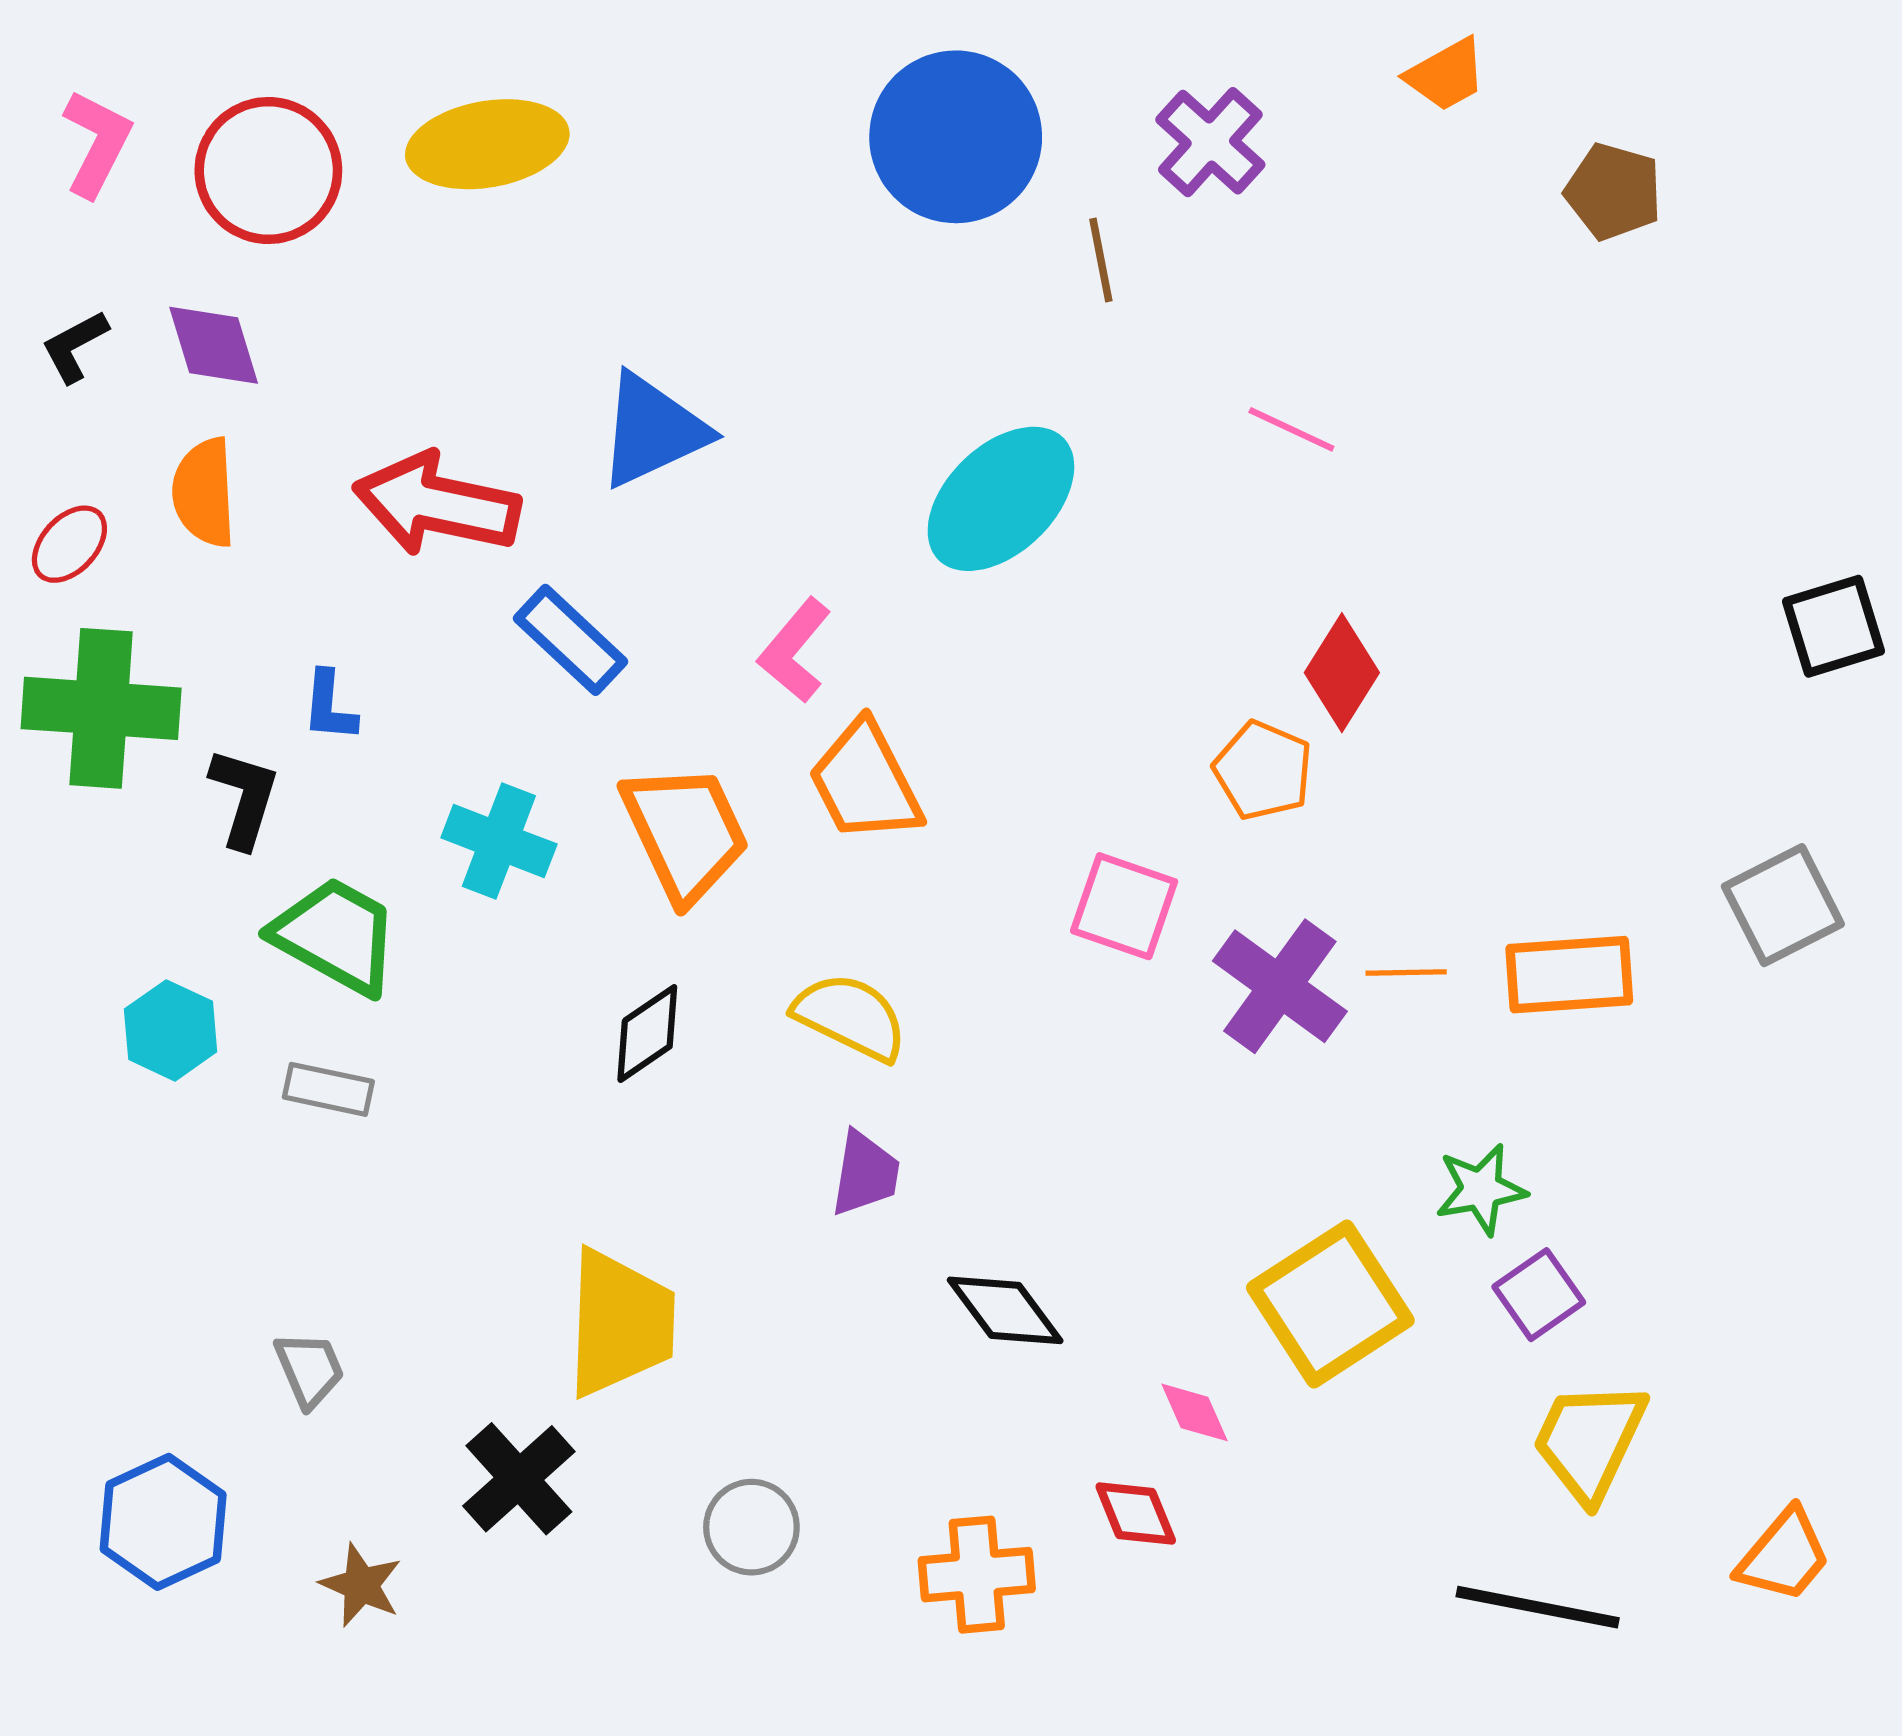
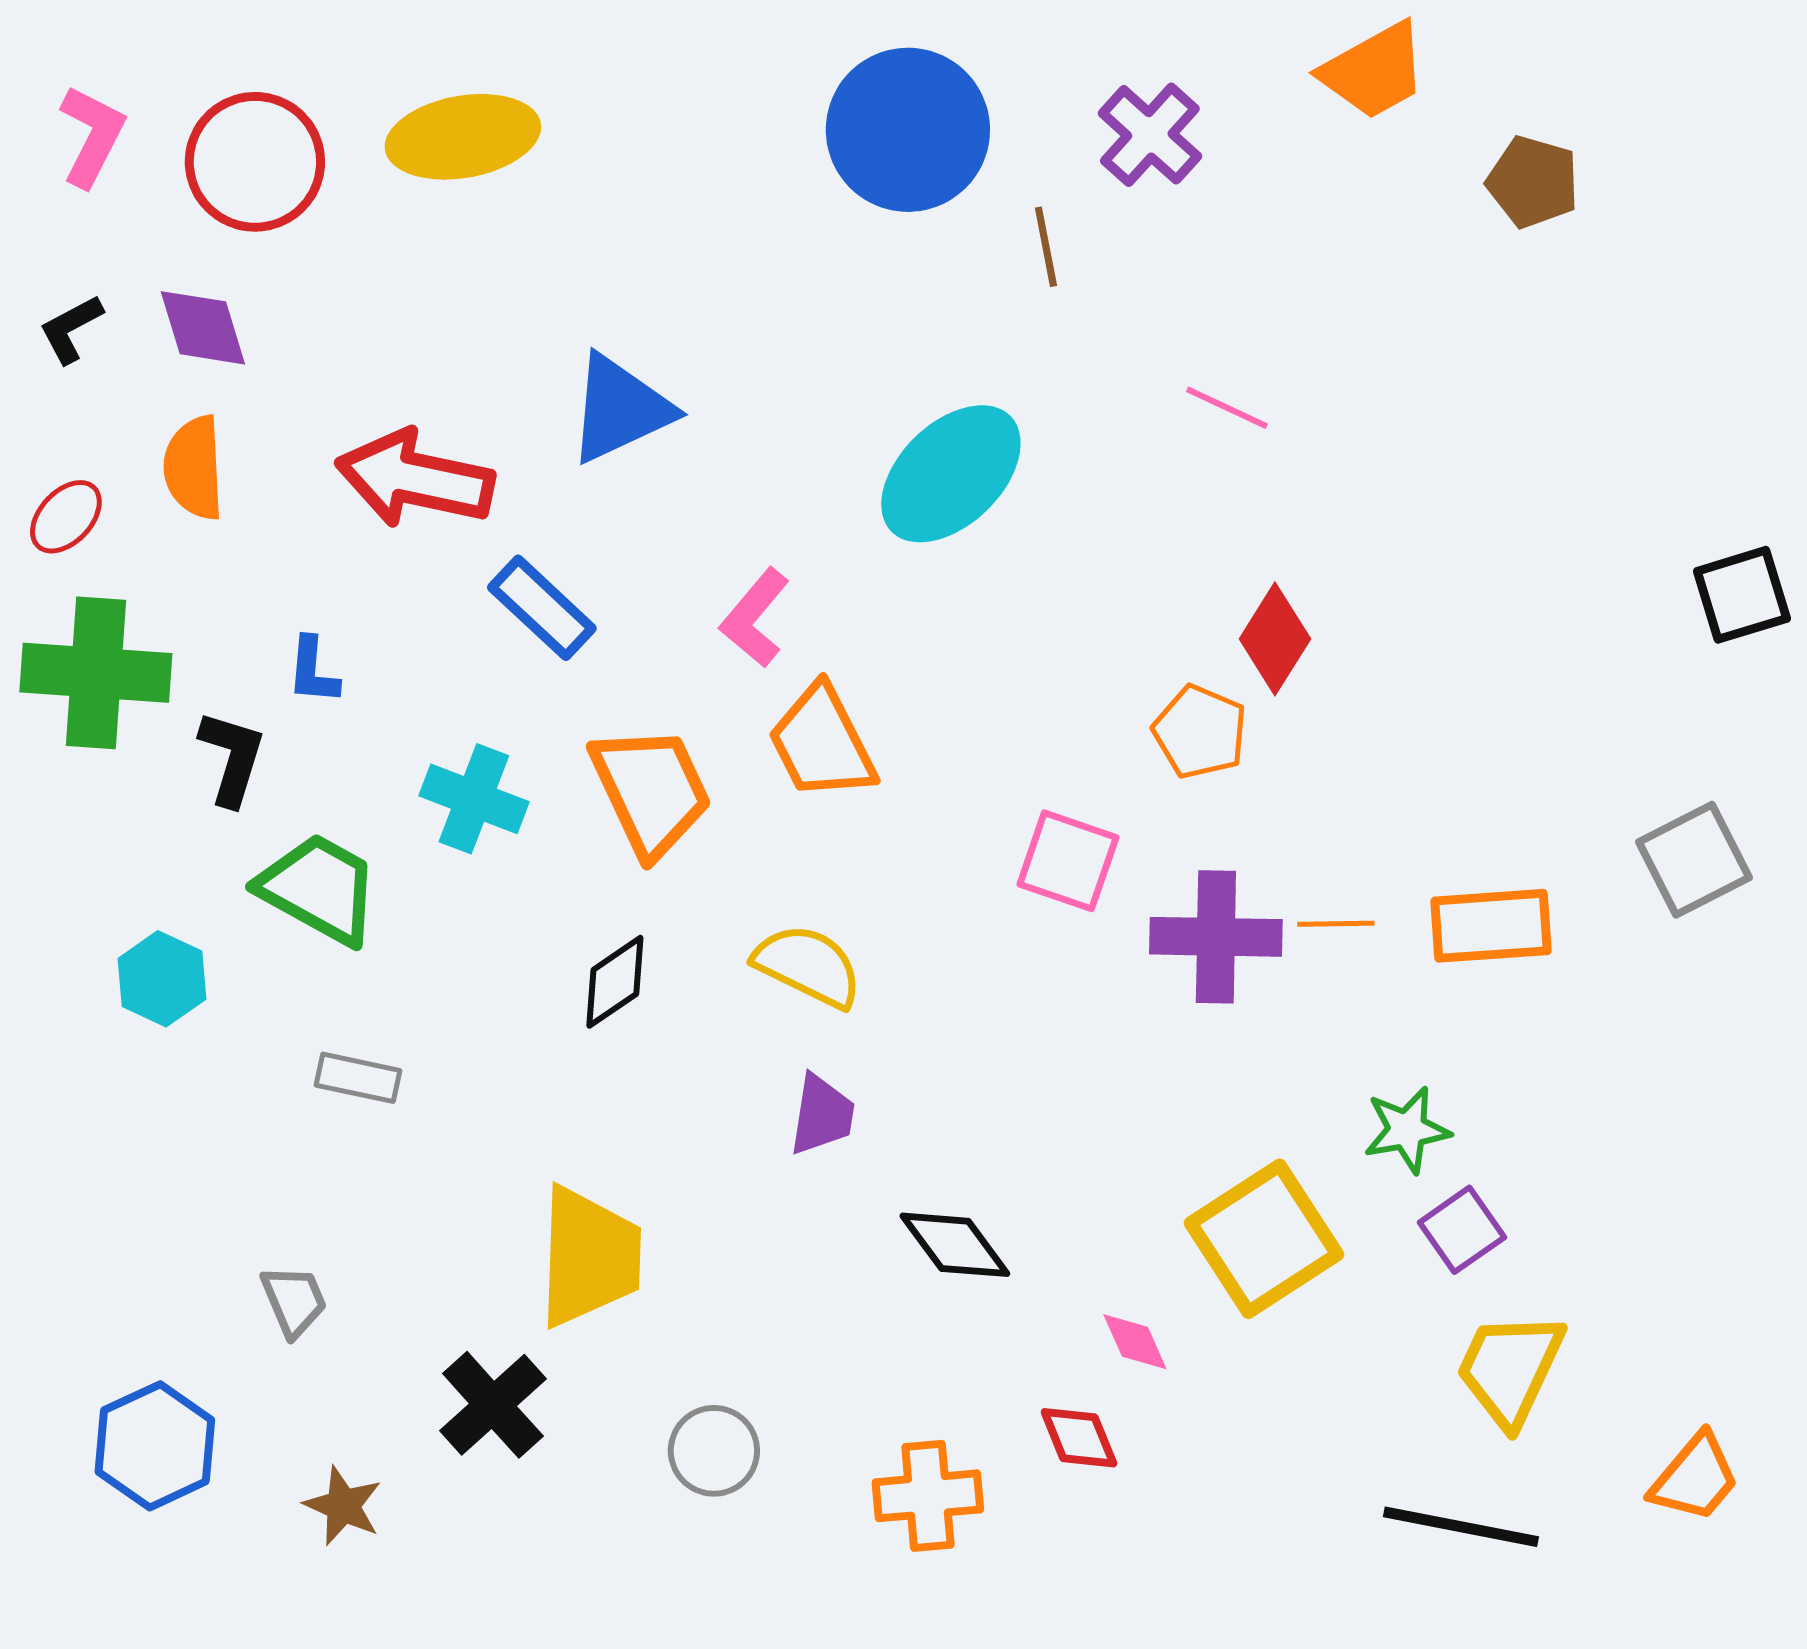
orange trapezoid: (1446, 75) -> (1374, 71), size x1.4
purple cross: (1280, 986) -> (1216, 937), turned -35
gray rectangle: (328, 1089) -> (358, 1078), moved

